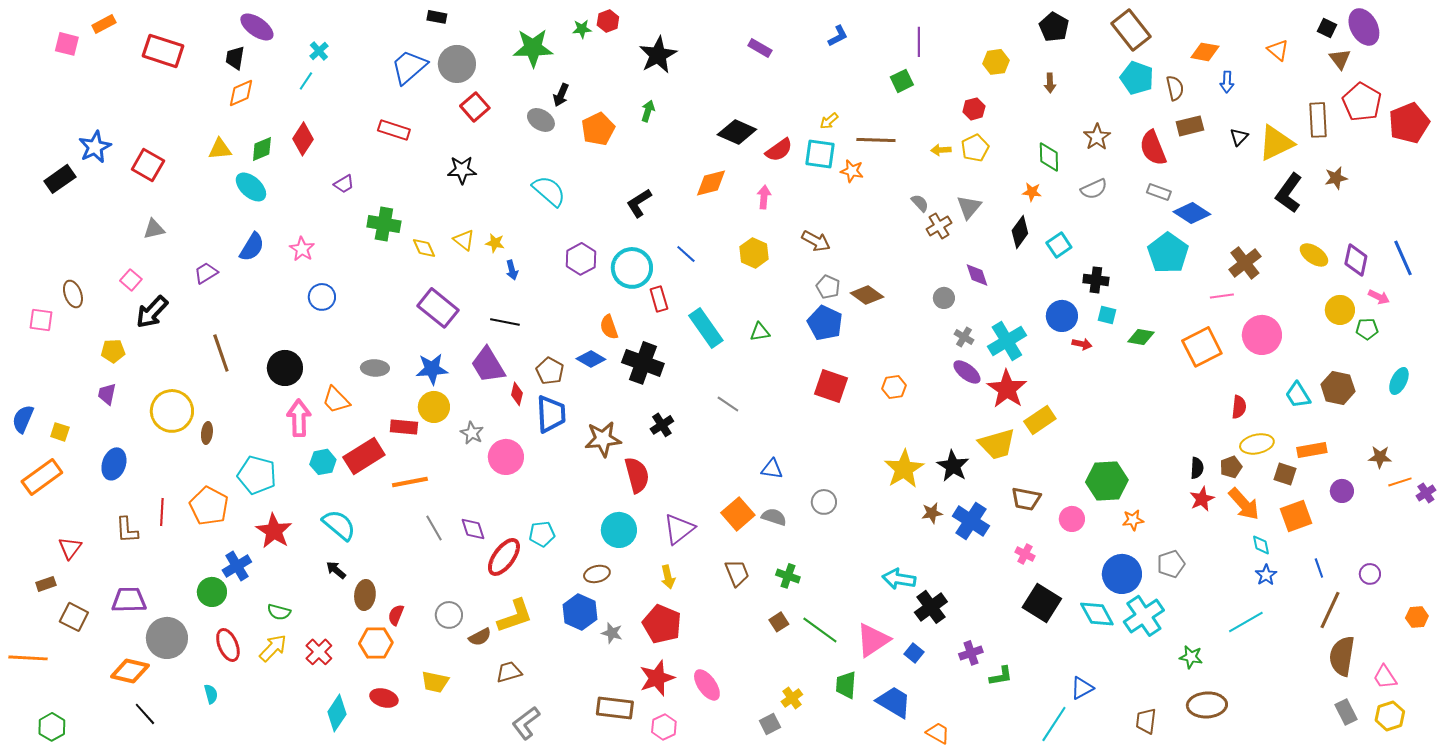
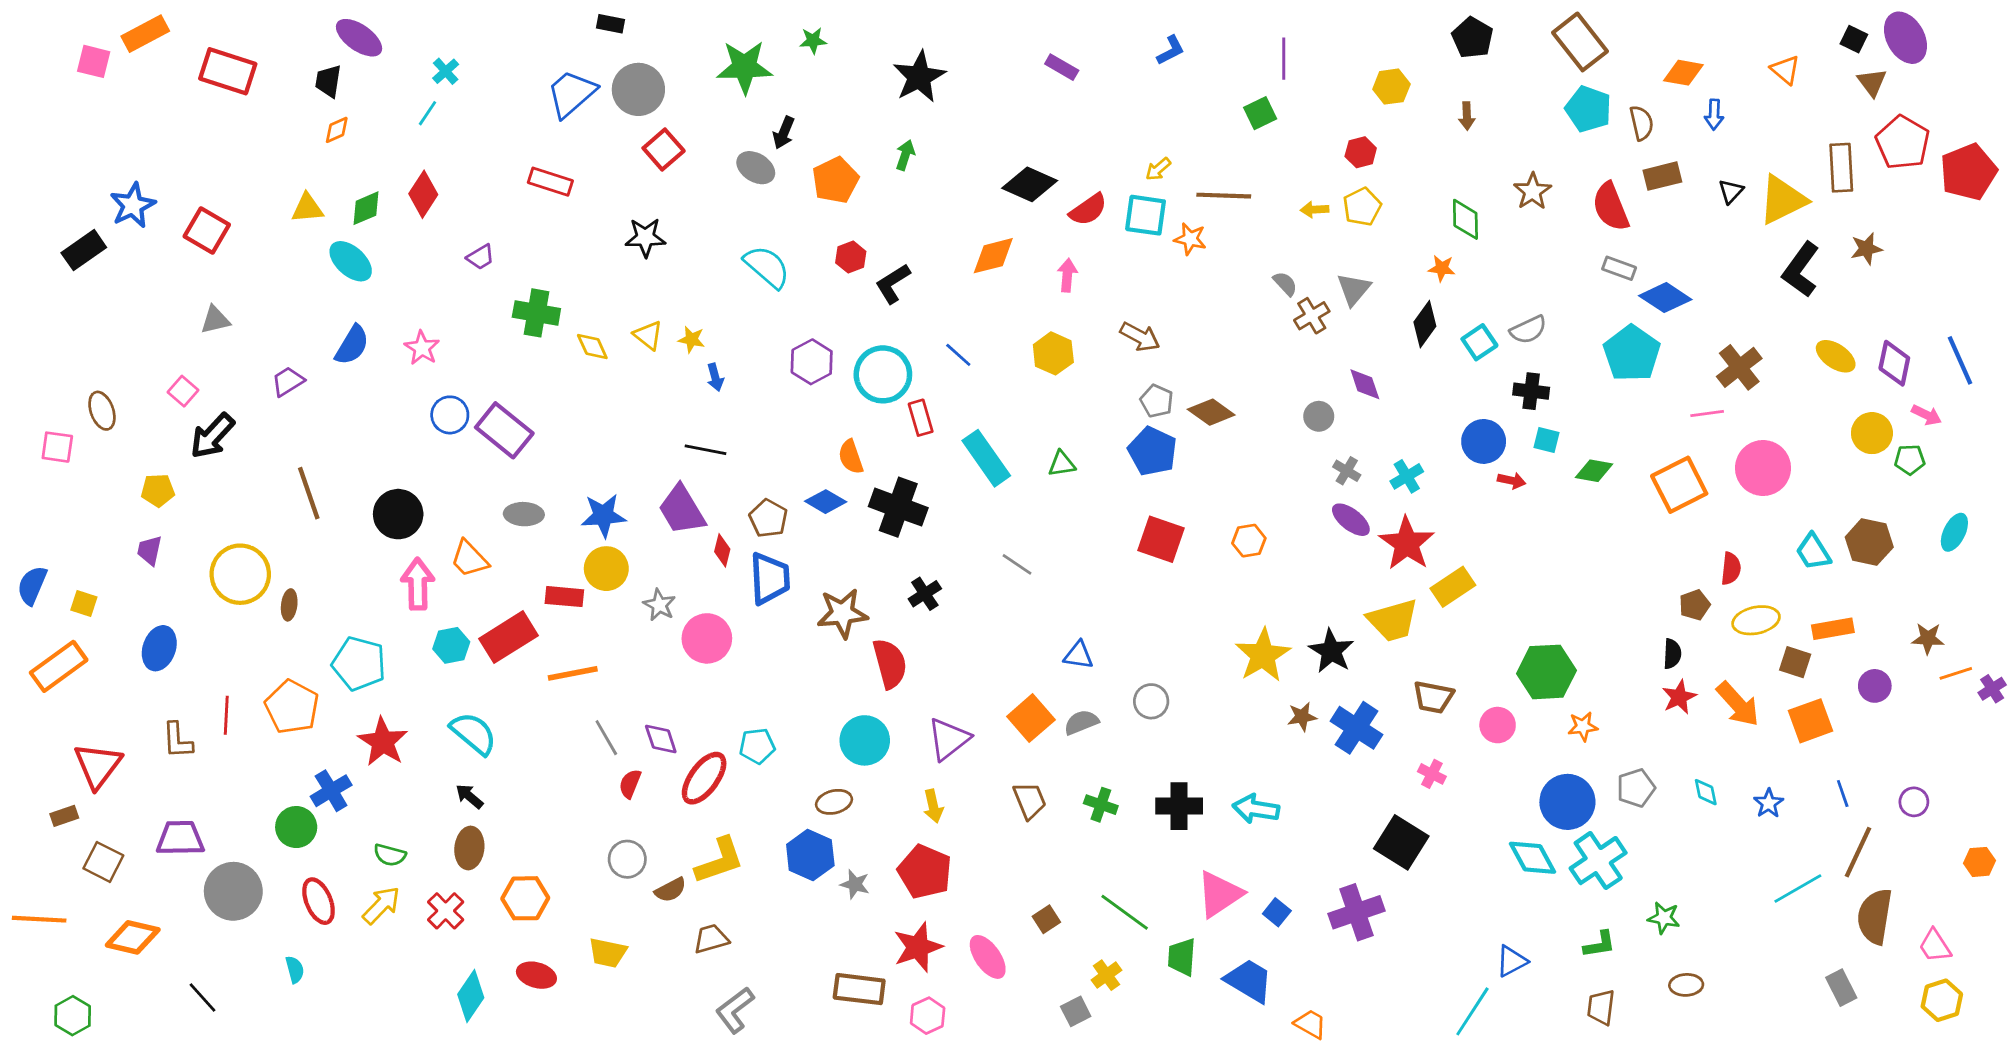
red hexagon: (608, 21) -> (851, 257), moved
orange rectangle: (104, 24) -> (145, 34), size x1.4
orange diamond: (241, 93) -> (337, 130), size x0.7
gray semicircle: (1094, 189) -> (1528, 330), moved
purple rectangle: (438, 308) -> (504, 430), moved
cyan cross: (1007, 341) -> (1407, 476), size x0.6
brown pentagon: (1231, 467) -> (1695, 605), moved
gray semicircle: (774, 517) -> (1081, 722), turned -40
cyan diamond: (1261, 545) -> (1706, 792), moved
red triangle: (70, 548) -> (98, 766), size x1.5
brown ellipse: (365, 595) -> (469, 848), moved
black square: (1042, 603) -> (1401, 842), moved
black cross: (931, 607) -> (1179, 806), moved, turned 36
red semicircle: (396, 615) -> (630, 784), moved
brown square: (779, 622) -> (1046, 919), moved
cyan line: (1246, 622) -> (1798, 888), moved
green line: (820, 630) -> (1125, 912), moved
purple cross: (971, 653) -> (1356, 912), size x1.6
orange diamond: (130, 671) -> (133, 937), moved
green L-shape: (1001, 676) -> (1600, 944), moved
brown ellipse: (1207, 705) -> (1686, 985), size x0.6
gray rectangle: (1346, 712) -> (1841, 988), moved

